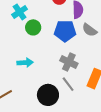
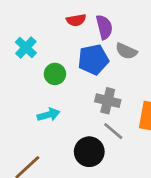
green circle: (33, 27) -> (55, 74), moved

